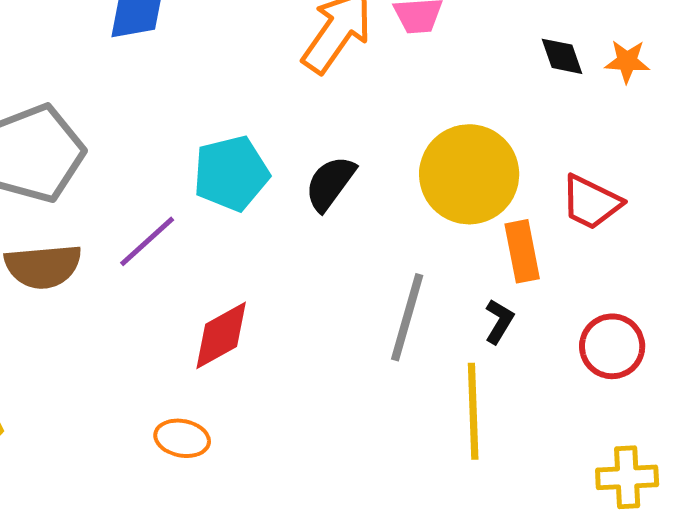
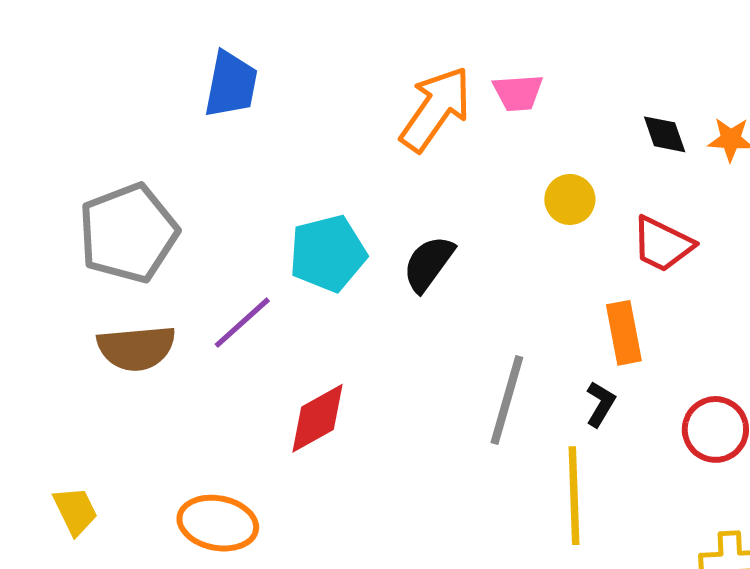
yellow circle: (469, 174) -> (570, 199), moved, size x0.5
red trapezoid: (591, 202) -> (663, 244), moved
orange ellipse: (182, 438) -> (218, 523), moved, size x1.4

